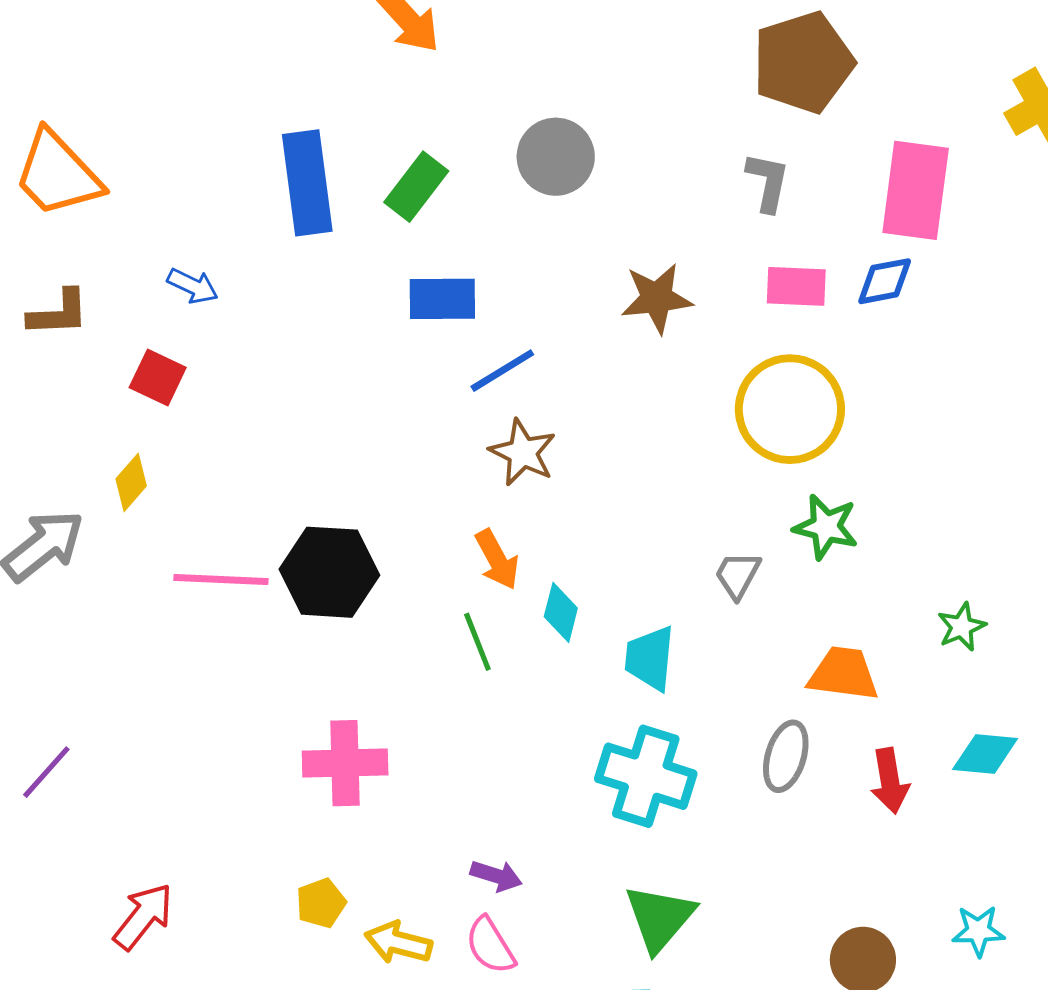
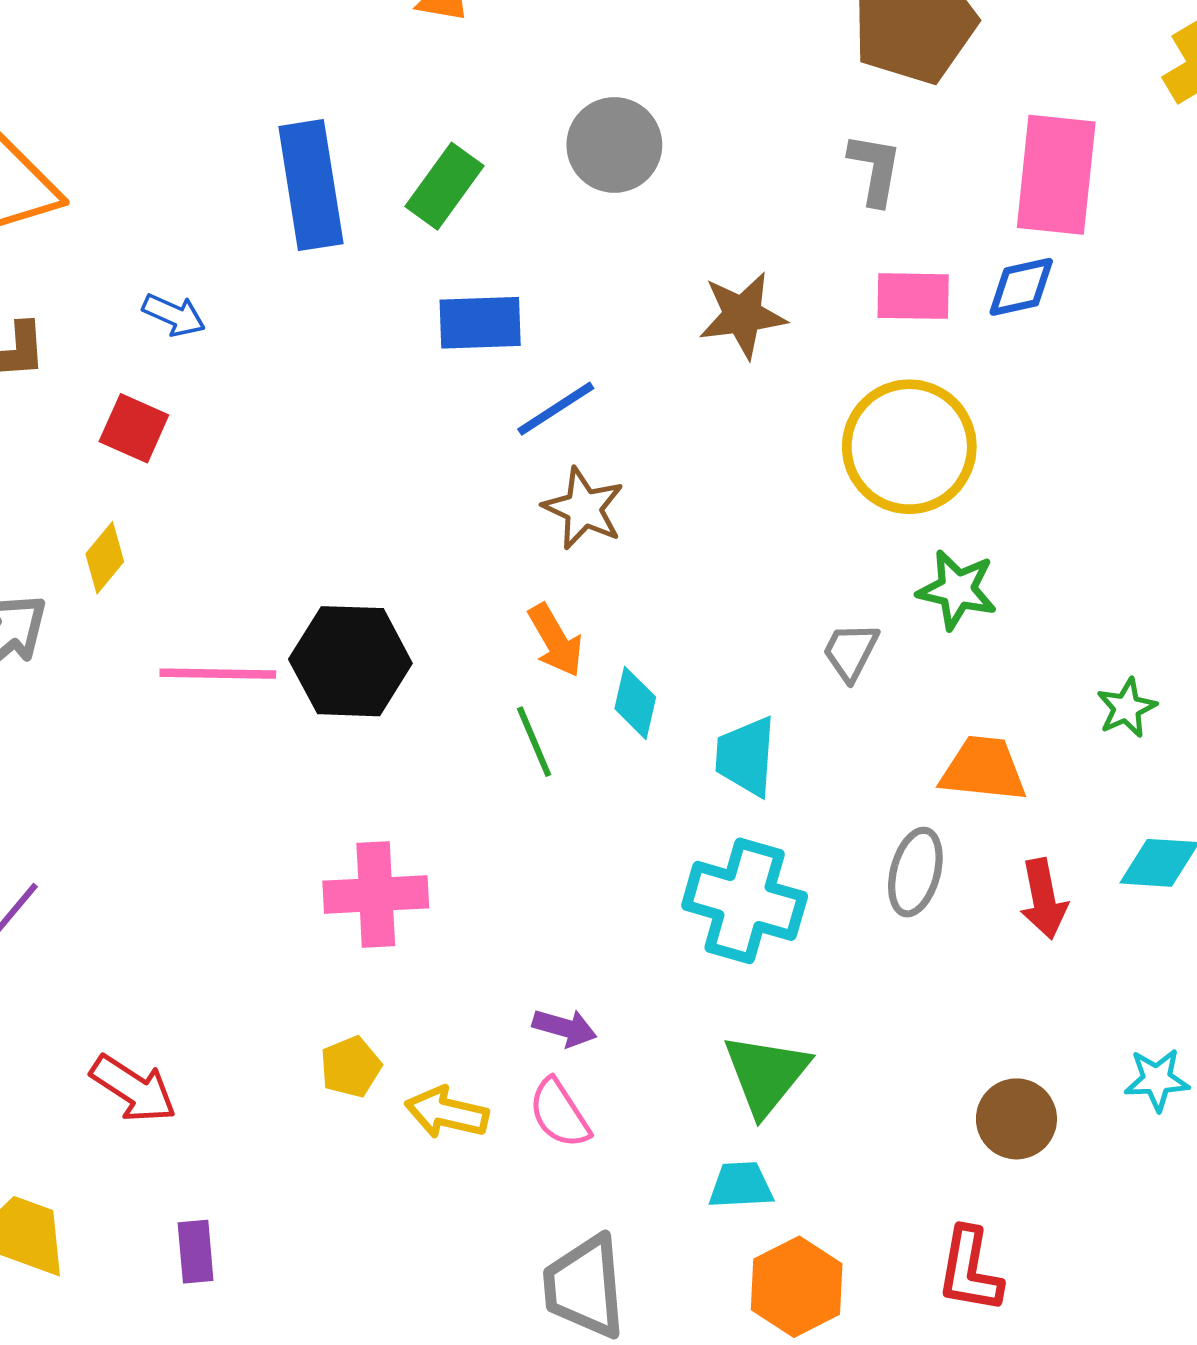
red arrow: (143, 916) -> (133, 1089), turned 86

